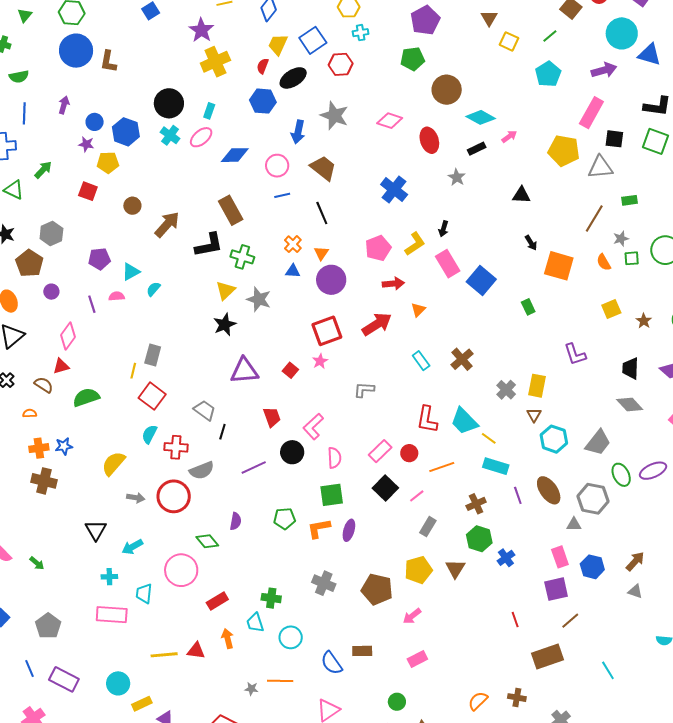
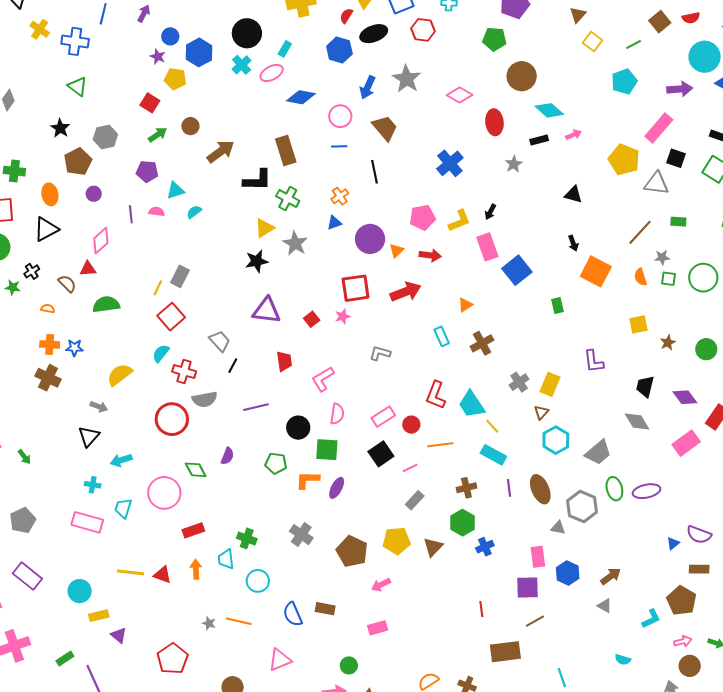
green arrow: (43, 170) -> (158, 135), moved
orange triangle: (321, 253) -> (396, 251), moved
blue triangle: (293, 271) -> (334, 223), turned -35
orange triangle: (418, 310) -> (465, 305), moved
black circle: (292, 452) -> (298, 428), moved
gray arrow: (136, 498) -> (99, 407), moved

